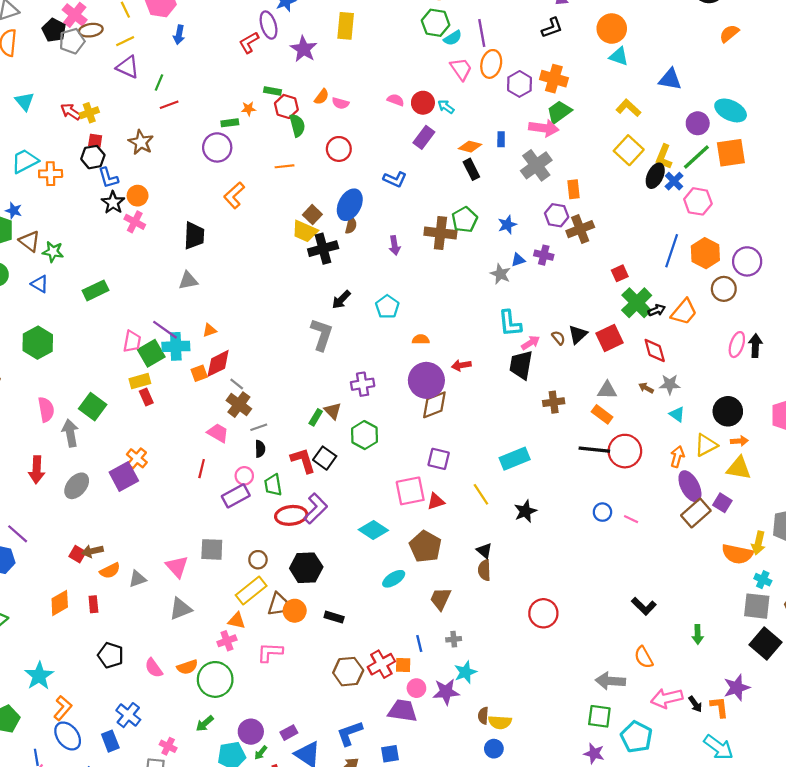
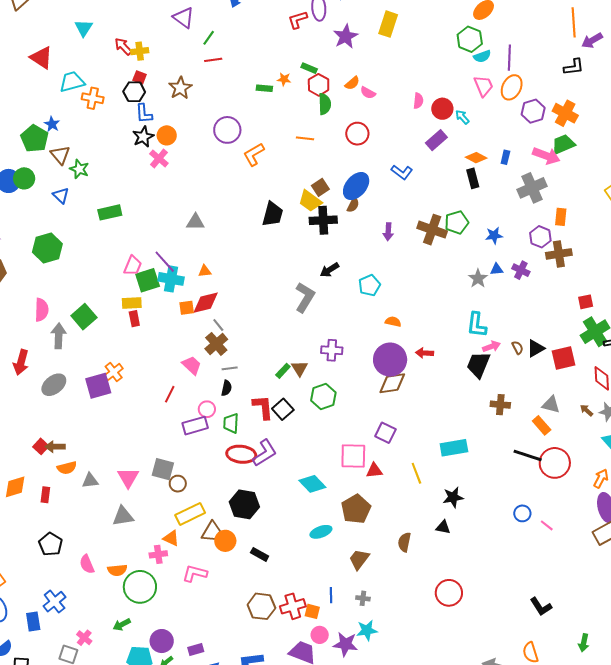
pink semicircle: (396, 100) -> (418, 101), turned 63
purple circle: (217, 147) -> (227, 130), moved
black trapezoid: (194, 236) -> (273, 214), moved
black triangle: (484, 551) -> (443, 527), moved, turned -42
brown circle: (258, 560) -> (178, 484), moved

